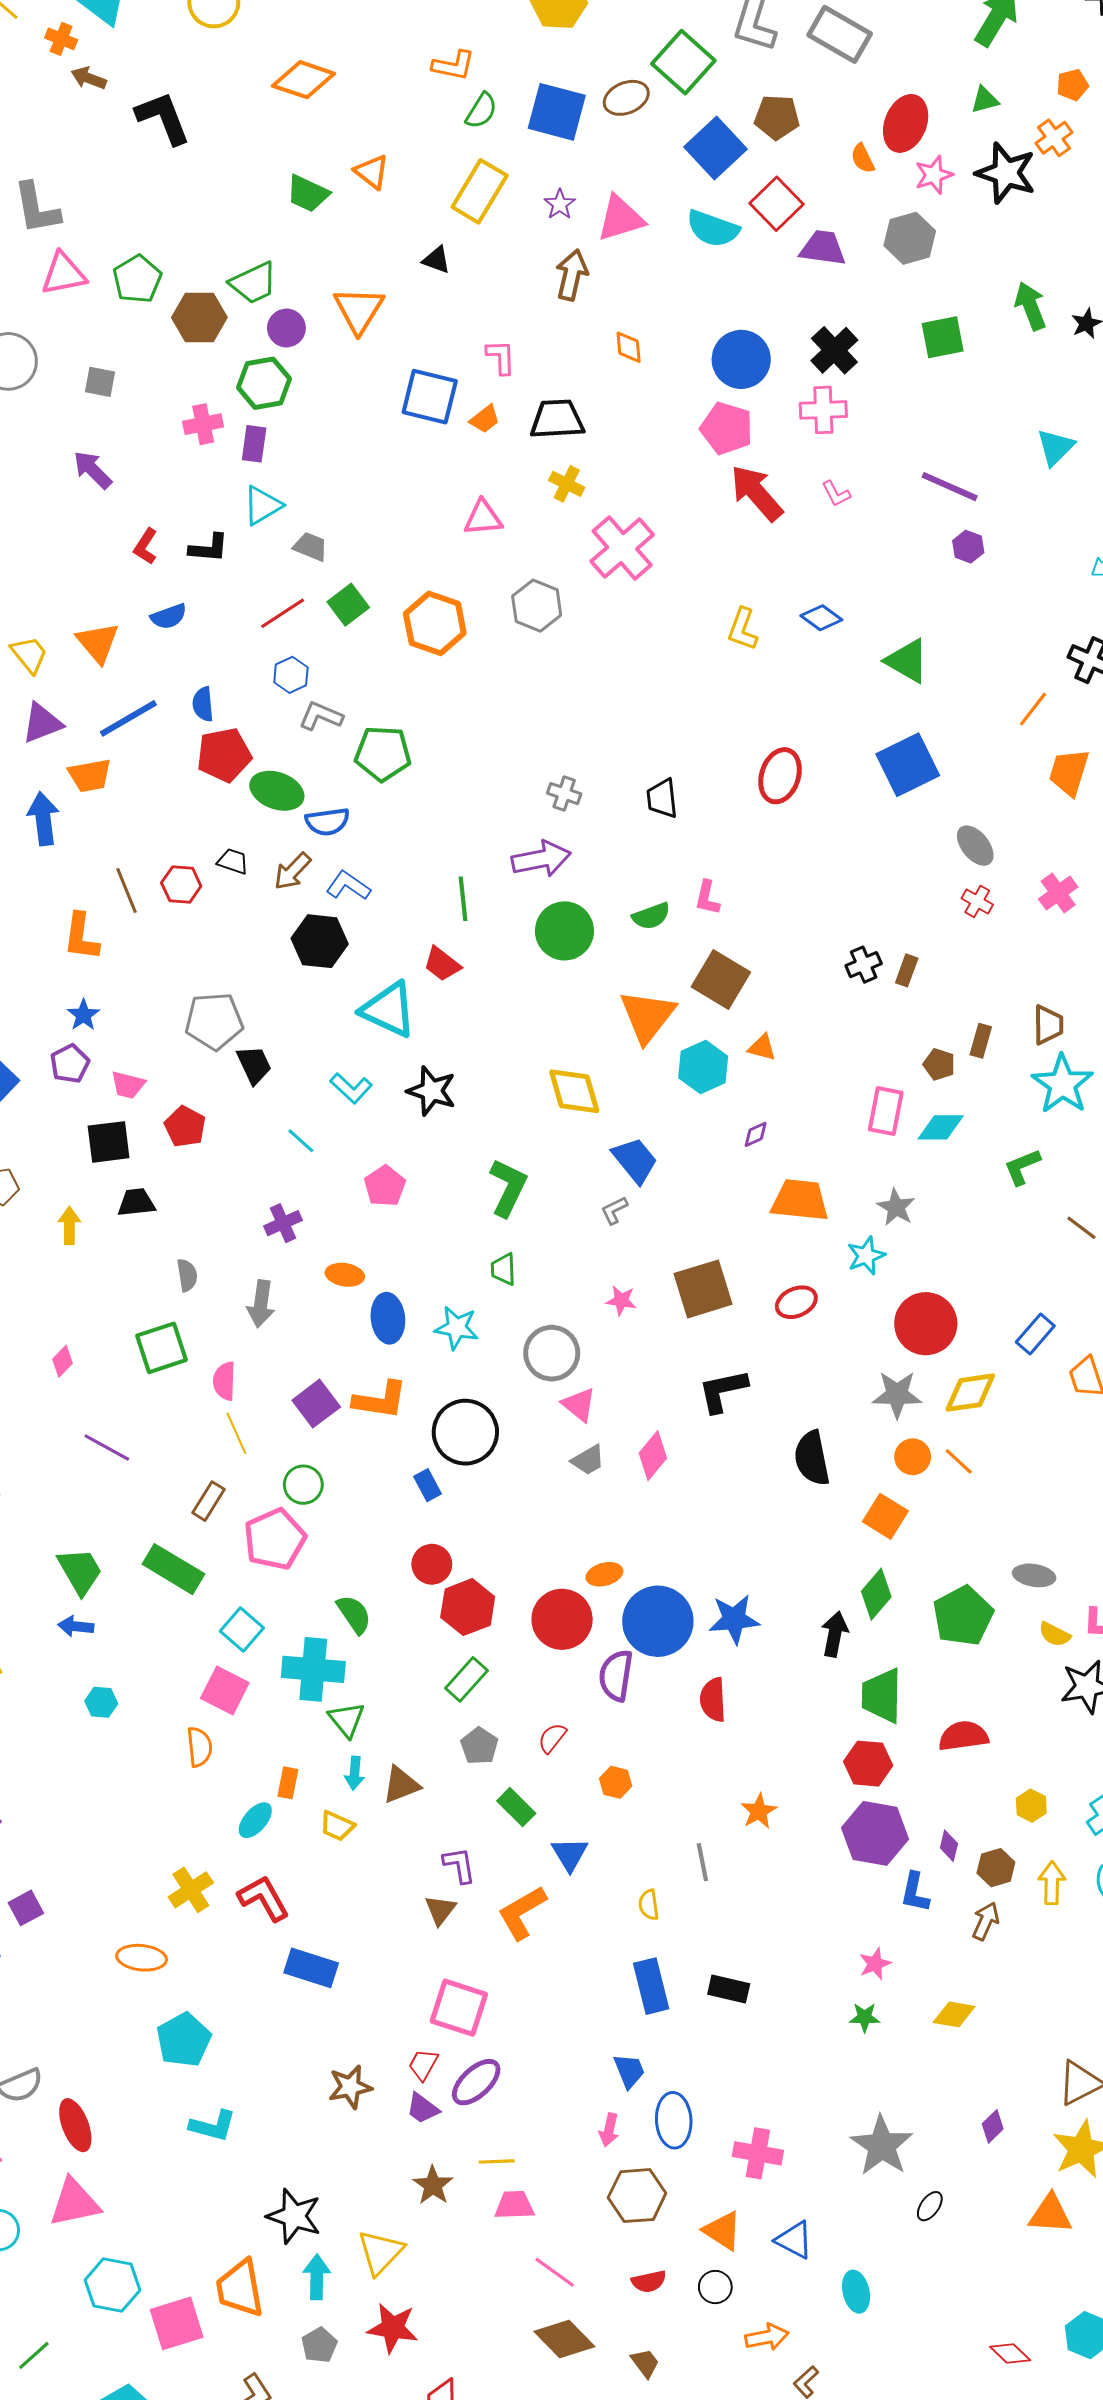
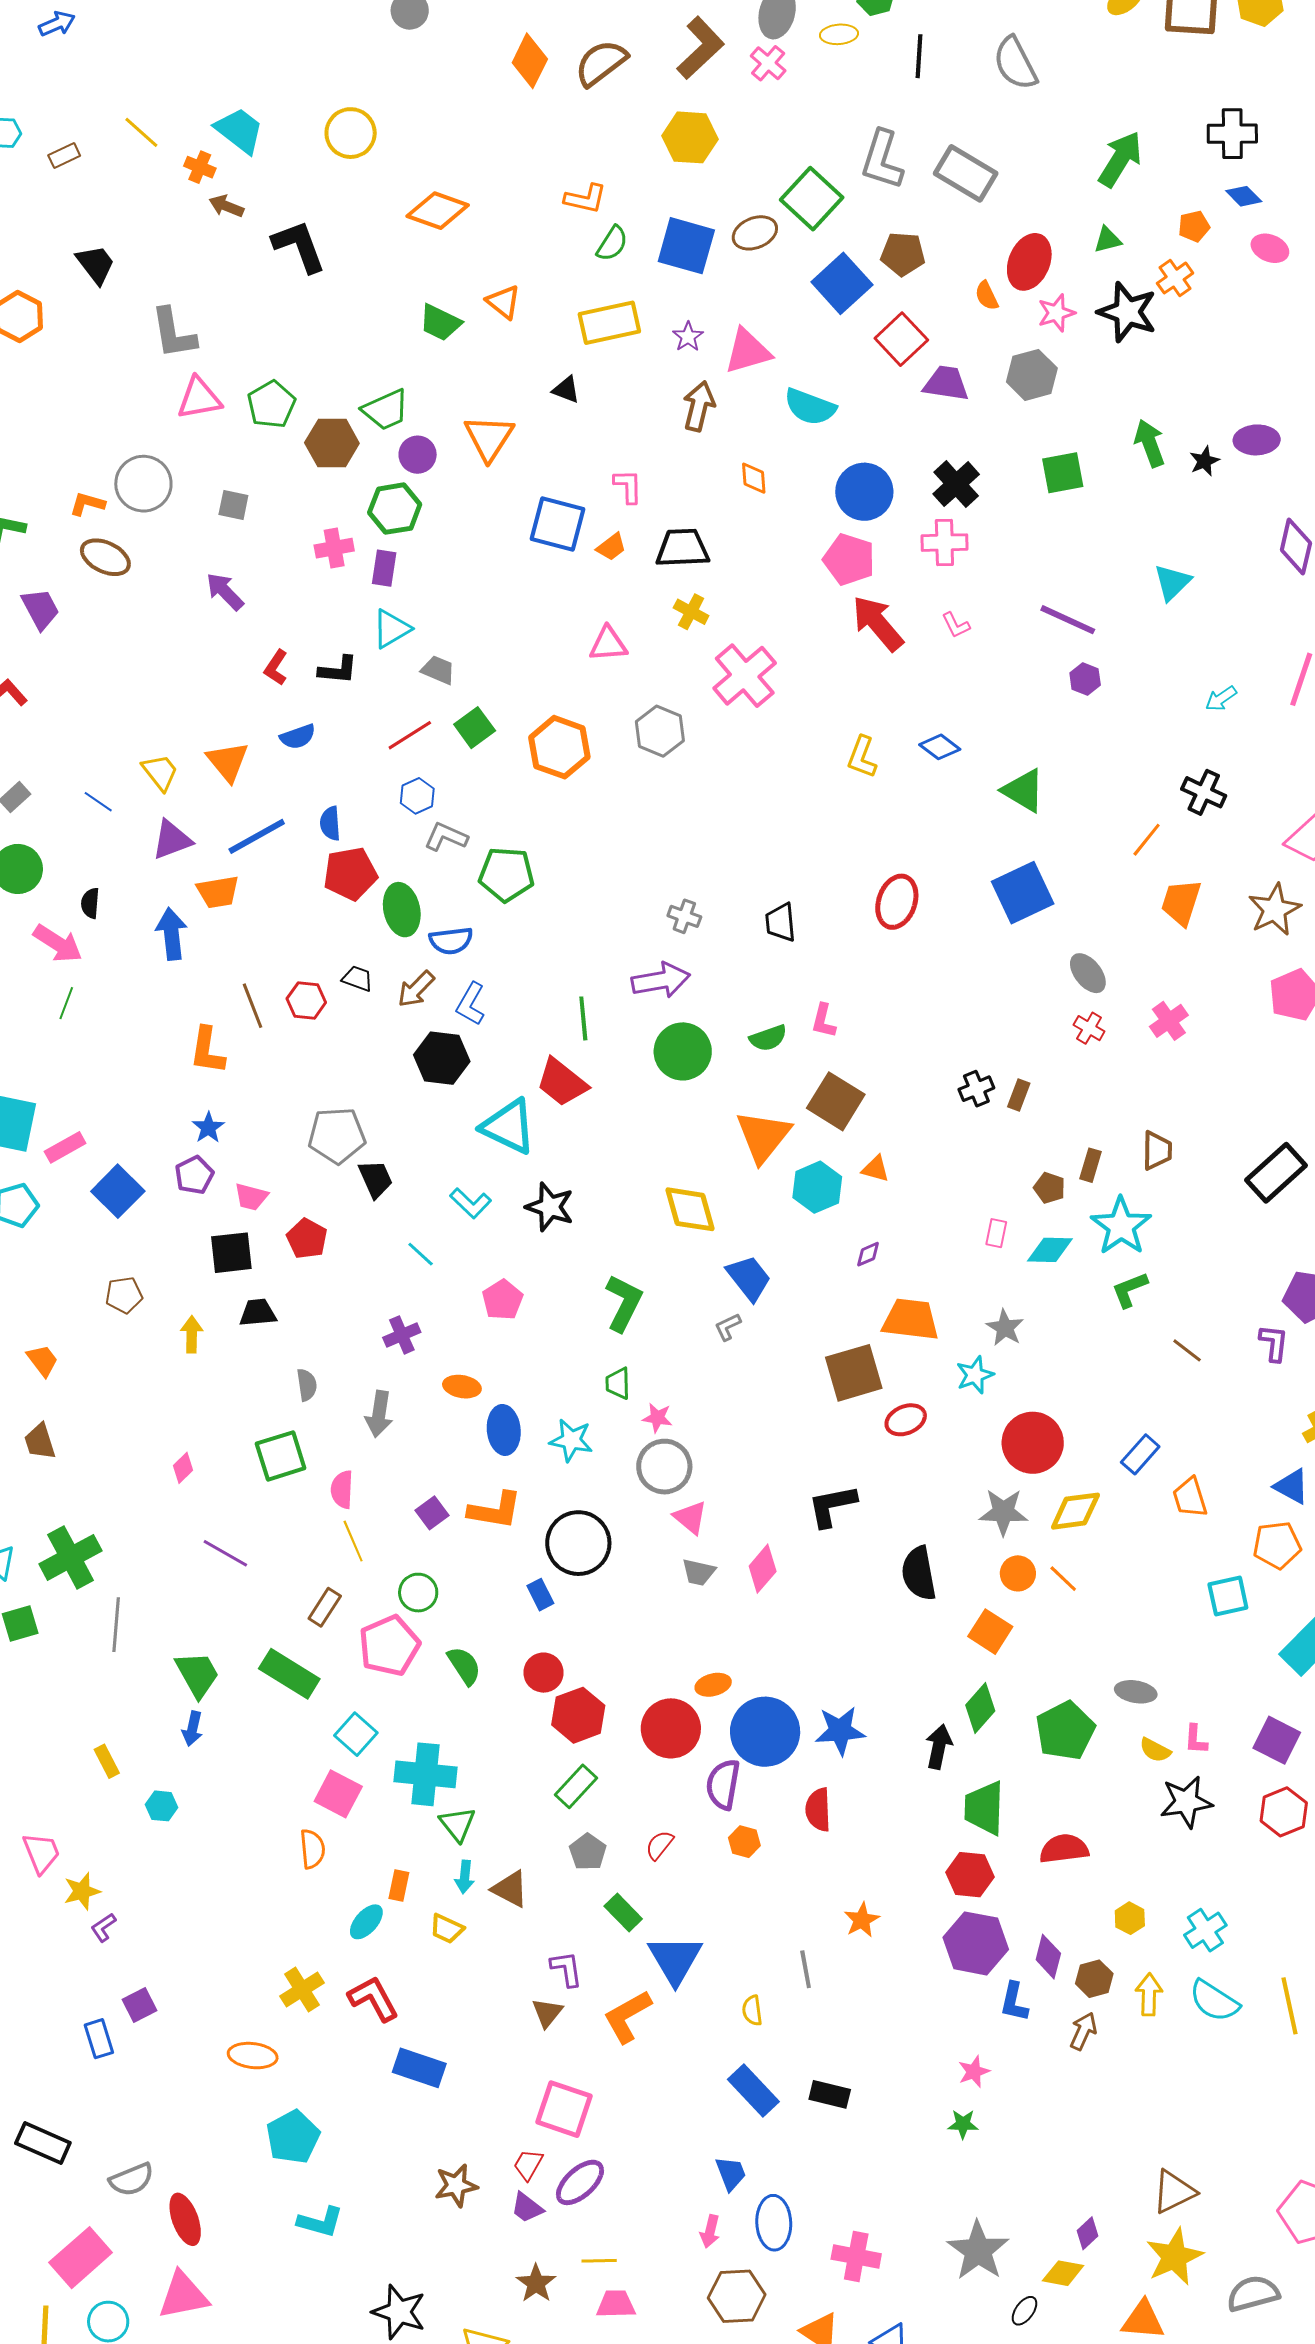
yellow rectangle: (480, 191) -> (609, 323), turned 46
cyan semicircle: (713, 229) -> (810, 407), moved
green ellipse: (277, 791) -> (402, 910), turned 57
blue L-shape: (348, 886) -> (471, 1004), turned -96
red trapezoid: (442, 964) -> (562, 1082), size x1.4
cyan star: (1062, 1084) -> (1121, 1226), moved
pink rectangle: (886, 1111) -> (996, 1233), size x0.6
brown square: (703, 1289) -> (854, 1373), moved
pink star: (621, 1300) -> (657, 1418), moved
purple square: (316, 1404) -> (432, 1513), size x0.7
gray trapezoid: (588, 1460) -> (699, 1572), turned 42
green semicircle: (354, 1614) -> (464, 1666), moved
blue arrow: (76, 1626) -> (192, 1729), turned -84
cyan hexagon: (101, 1702) -> (162, 1806), moved
orange hexagon: (616, 1782) -> (744, 1842), moved
brown triangle: (401, 1785) -> (510, 1889), turned 48
purple diamond: (949, 1846) -> (1048, 1957), size x1.4
blue triangle: (570, 1854) -> (675, 1959), size x1.5
blue rectangle: (651, 1986) -> (753, 2090), turned -30
yellow diamond: (954, 2014) -> (1063, 2273), moved

